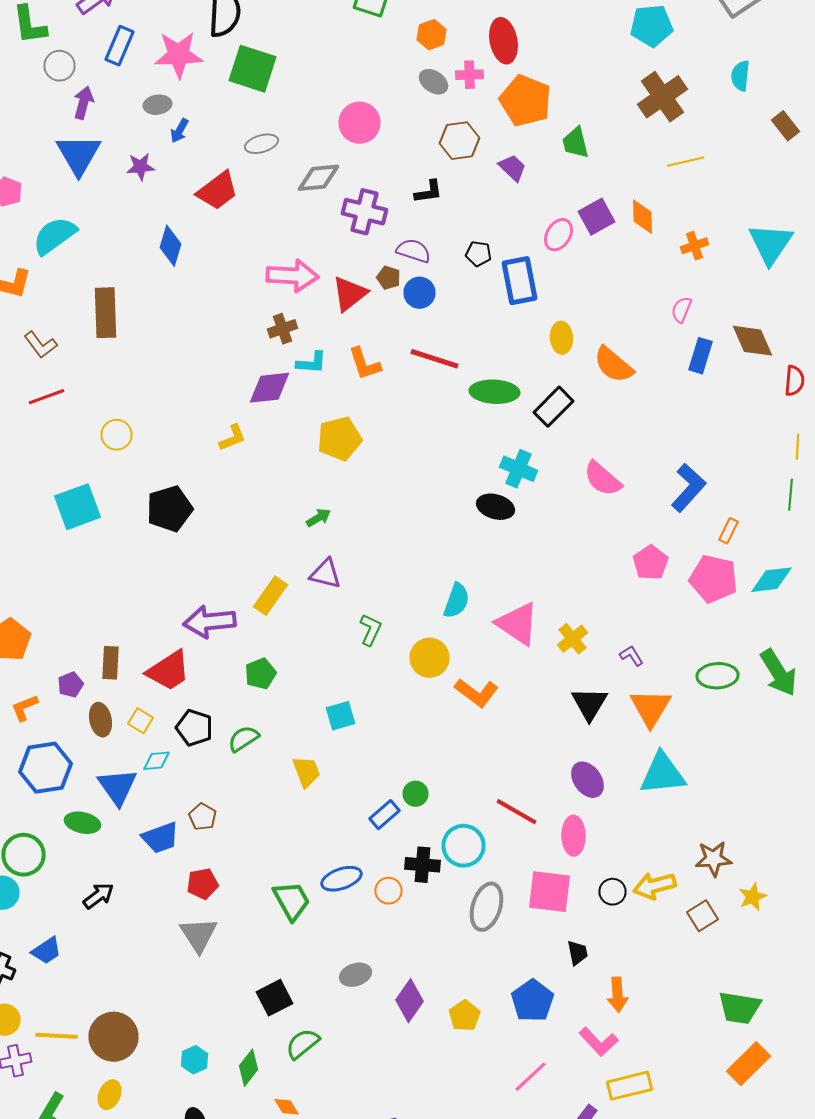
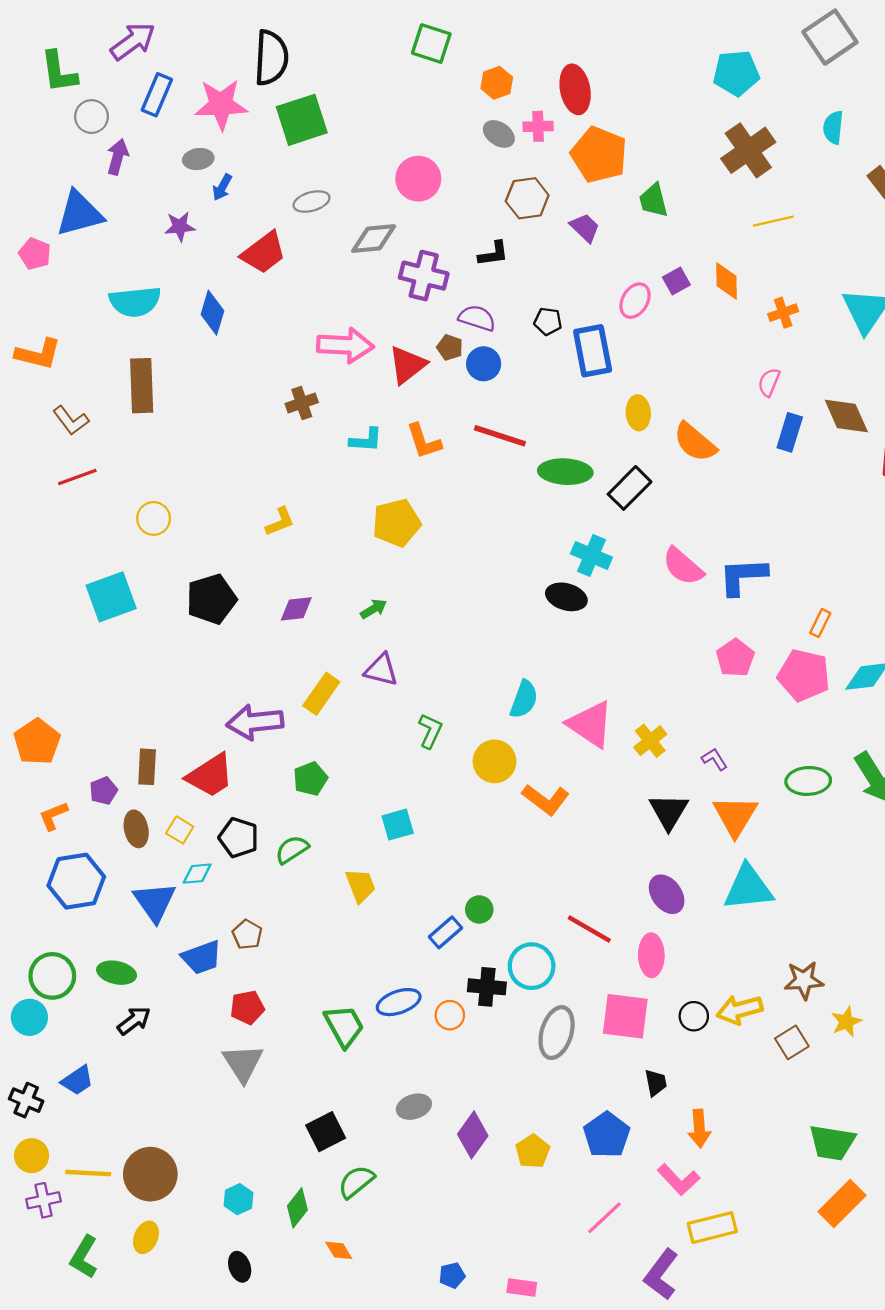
green square: (252, 69) -> (302, 120), turned -36
blue triangle: (78, 155) -> (80, 213), moved, turned 45
purple square: (596, 217) -> (676, 281), size x0.7
cyan semicircle: (54, 236) -> (135, 302), moved, turned -150
brown cross: (282, 329) -> (302, 403), moved
purple diamond: (270, 388) -> (296, 609), moved, size x0.7
blue L-shape: (688, 488) -> (743, 576), moved, turned -135
green ellipse: (82, 823) -> (117, 973), moved

